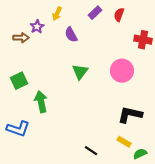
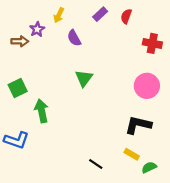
pink circle: (122, 71) -> (147, 86), moved

